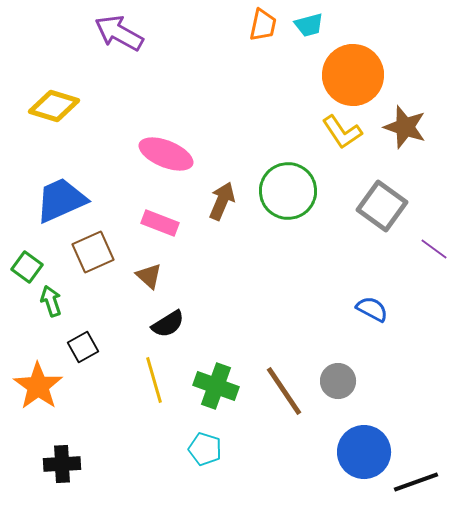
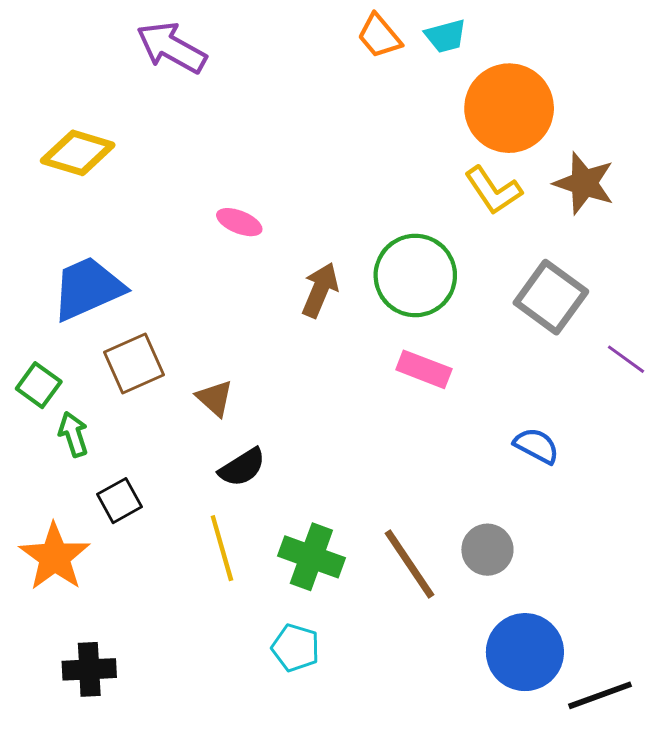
orange trapezoid: (263, 25) -> (379, 36), turned 128
pink ellipse: (166, 154) -> (239, 222), size x0.6
pink rectangle: (160, 223) -> (424, 369), moved

